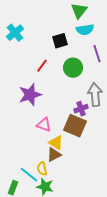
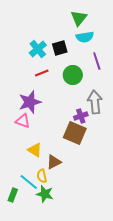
cyan cross: (15, 33) -> (38, 49), moved
red line: (42, 66) -> (42, 73), turned 32
pink triangle: (44, 125) -> (23, 121), moved
yellow triangle: (56, 143) -> (35, 150), moved

